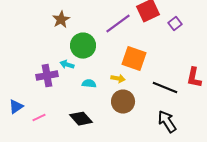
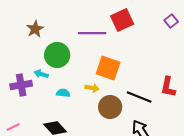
purple line: (118, 24) -> (92, 33), turned 36
purple square: (175, 24) -> (171, 21), moved
brown circle: (123, 102) -> (110, 107), moved

